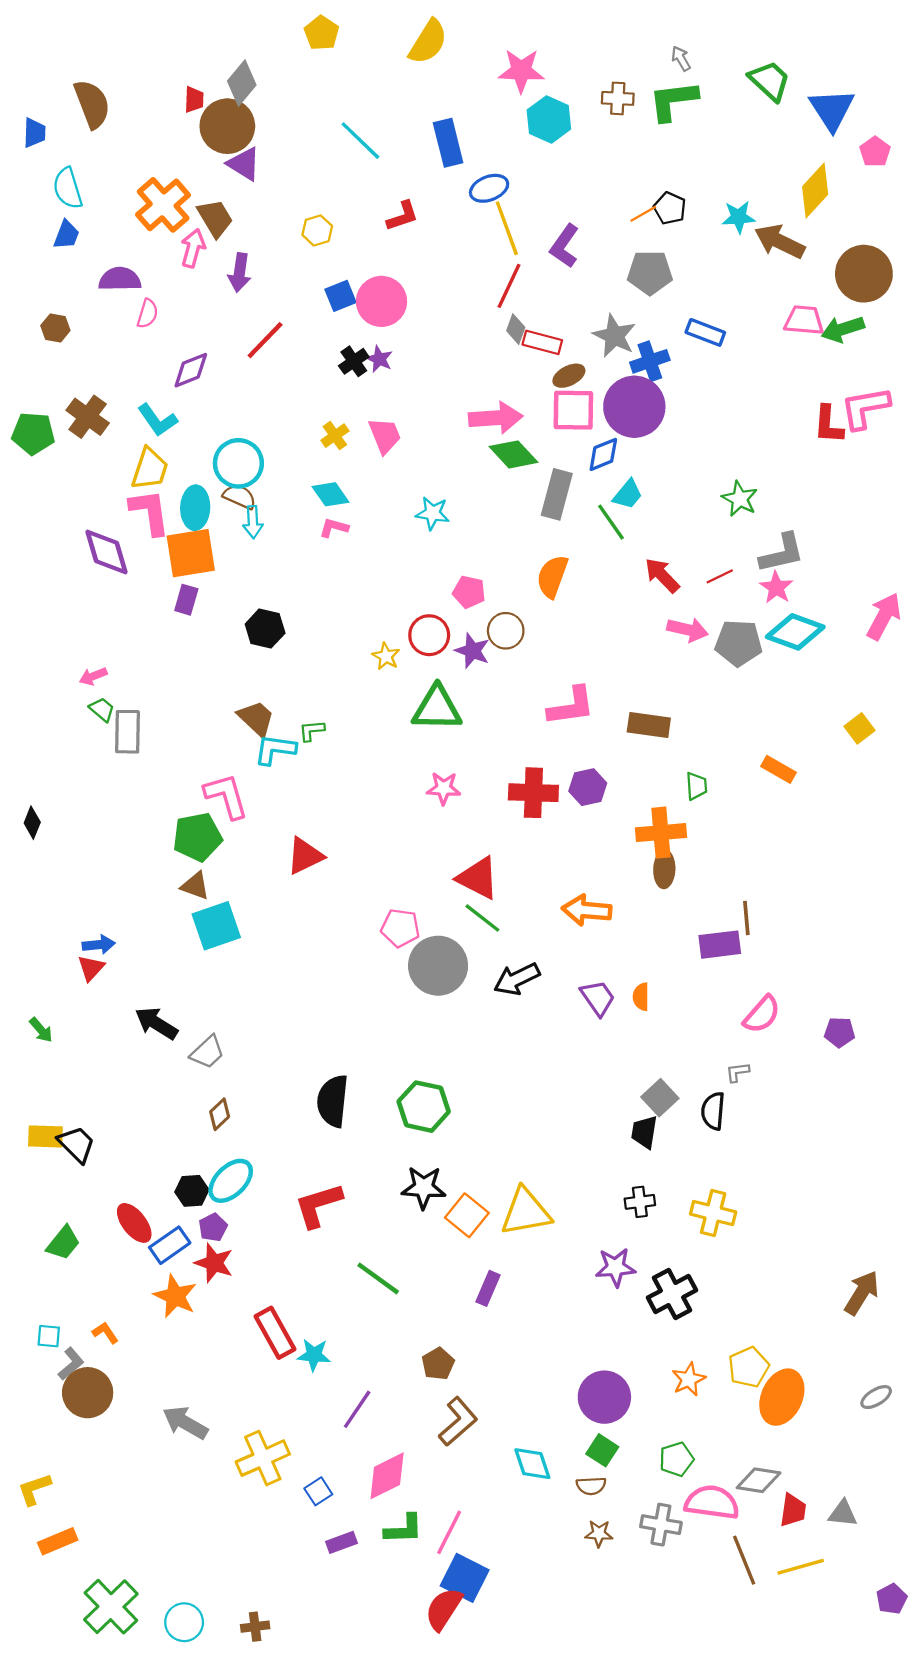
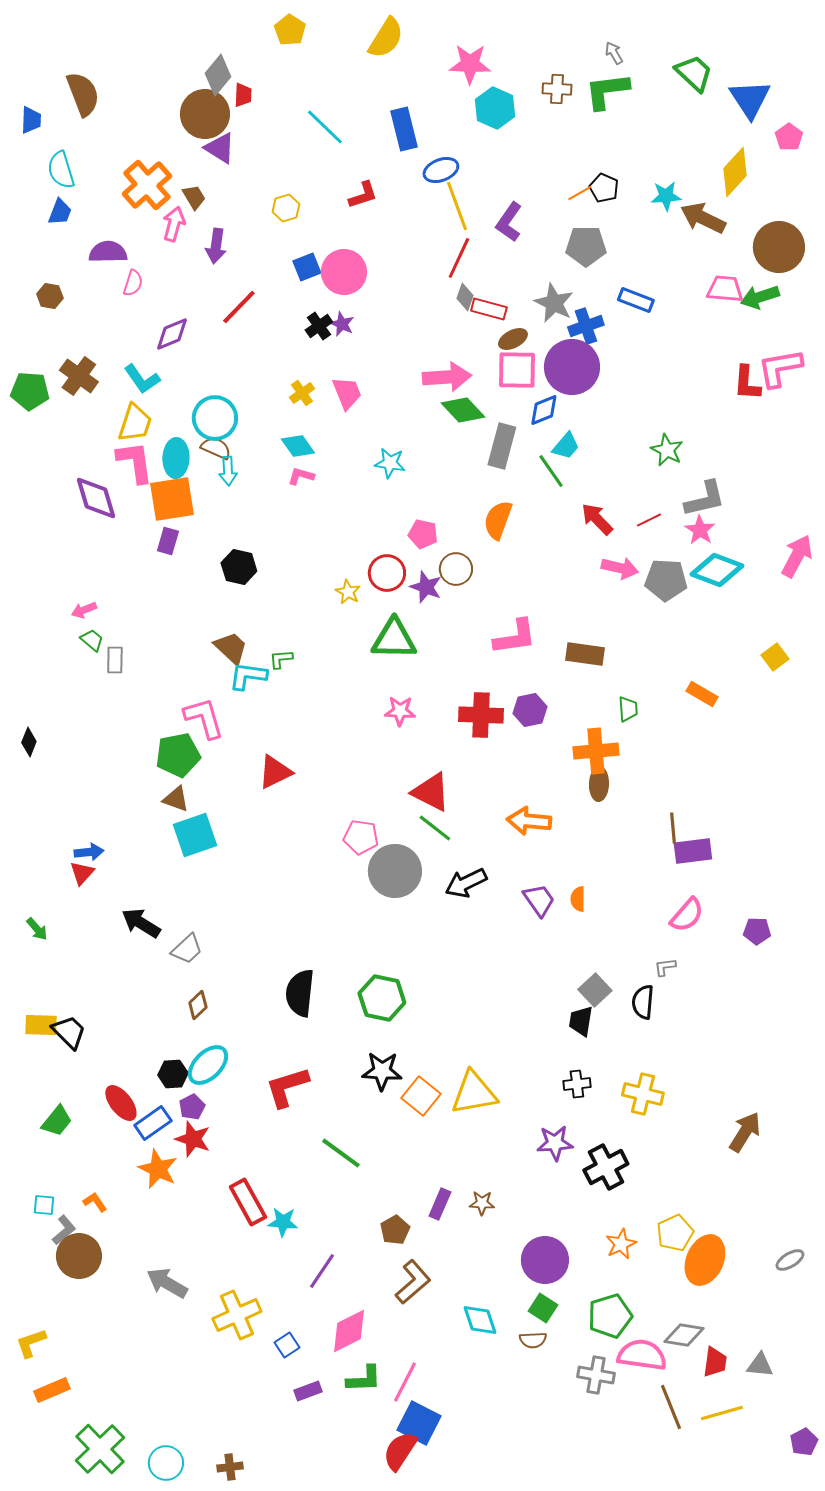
red trapezoid: (194, 100) -> (243, 95), moved
brown trapezoid: (215, 218) -> (194, 197), size x0.7
gray rectangle: (128, 732) -> (115, 660), size x0.7
purple rectangle: (720, 945) -> (693, 851), moved
purple rectangle: (488, 1288) -> (440, 1204), moved
brown arrow: (862, 1293) -> (745, 1132), moved
green pentagon: (676, 1459) -> (610, 1316), size x1.4
brown star: (599, 1533) -> (482, 1203), moved

